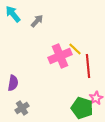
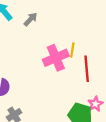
yellow line: (75, 49) -> (72, 50), turned 56

